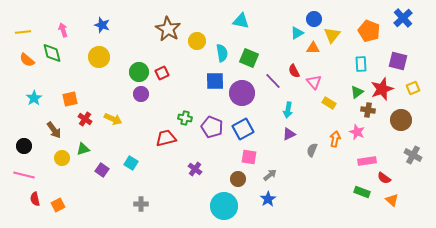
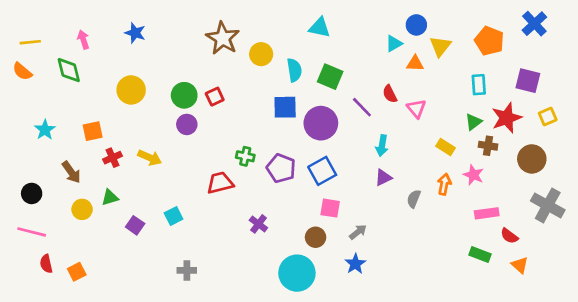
yellow circle: (99, 57) -> (131, 90), moved
orange semicircle: (27, 60) -> (22, 71), moved
yellow rectangle: (329, 103) -> (446, 147), moved
red cross: (85, 119) -> (113, 158), turned 32
gray cross: (413, 155) -> (548, 205), size x1.4
cyan square: (131, 163) -> (174, 216), turned 32

